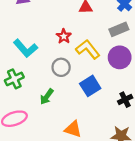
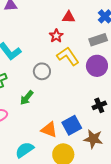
red star: (64, 36) -> (56, 36), moved
blue square: (90, 86) -> (72, 125), moved

